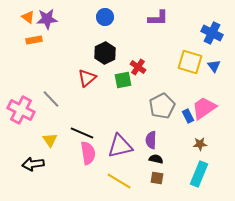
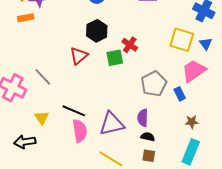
pink trapezoid: (204, 108) -> (194, 71), moved

